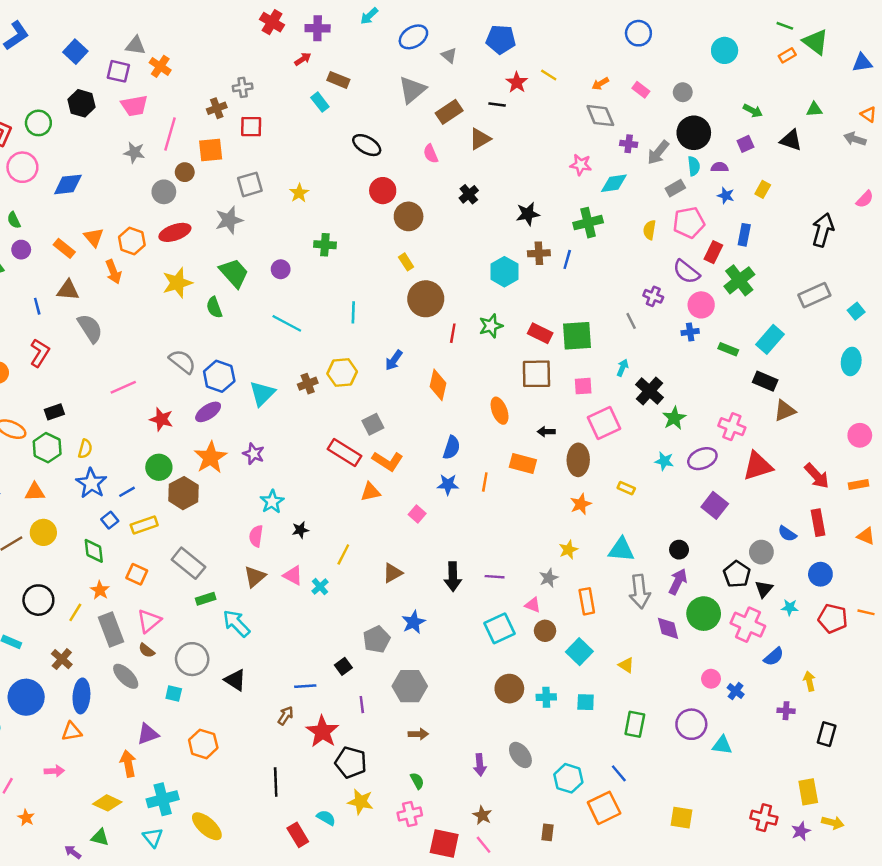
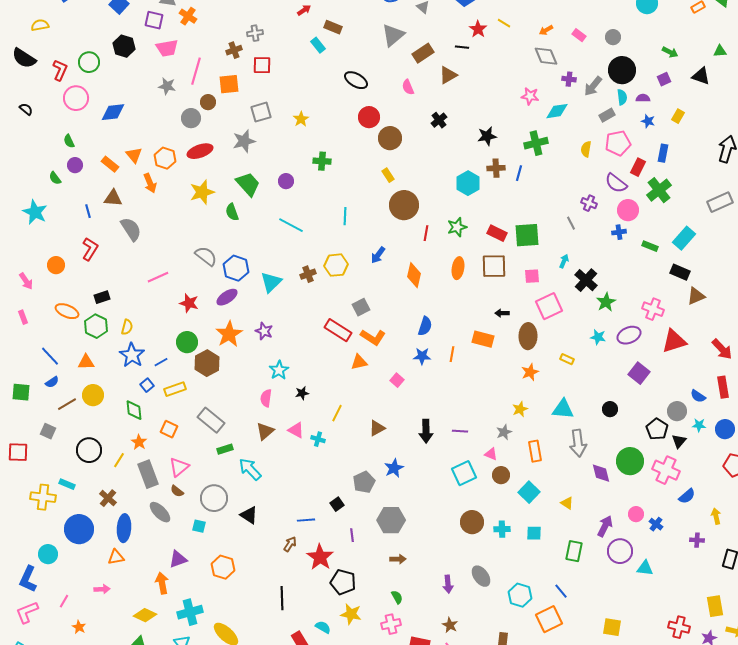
orange ellipse: (500, 411) -> (458, 268), moved, turned 30
purple arrow: (678, 582) -> (605, 526), moved
cyan cross: (320, 587) -> (318, 439), turned -32
cyan star: (790, 607) -> (699, 425), moved

